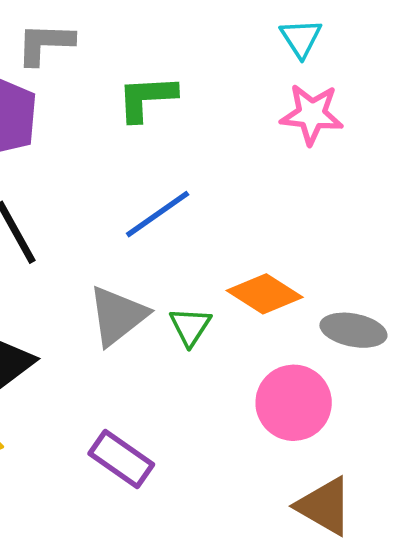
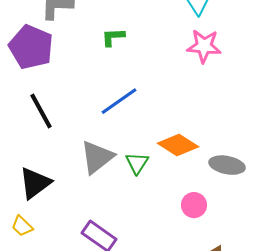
green L-shape: (147, 98) -> (113, 37), size x0.7
pink circle: (294, 403) -> (194, 205), size x0.6

